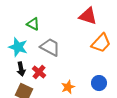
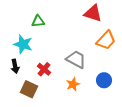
green triangle: (33, 24) -> (38, 21), turned -32
gray trapezoid: (50, 47) -> (76, 59), moved
black arrow: (21, 69) -> (15, 66), moved

